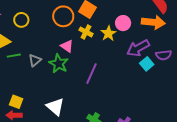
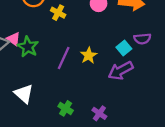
yellow star: (108, 33) -> (89, 55), moved
pink triangle: (67, 46) -> (13, 39), moved
purple arrow: (138, 48) -> (121, 71), moved

